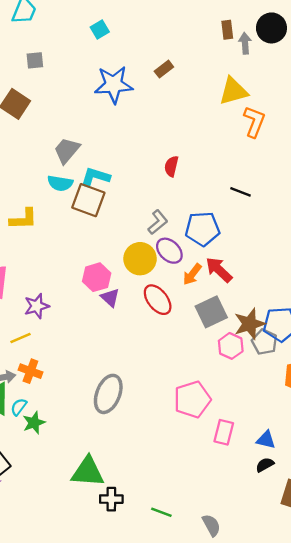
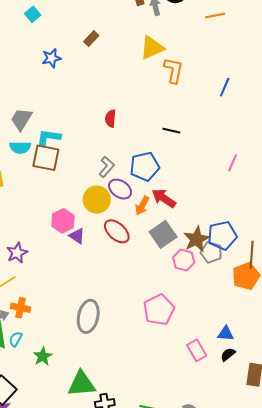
blue star: (114, 85) -> (51, 58), size x0.6
green star: (34, 423) -> (43, 356), moved
pink rectangle: (224, 432) -> (197, 350), moved, turned -35

